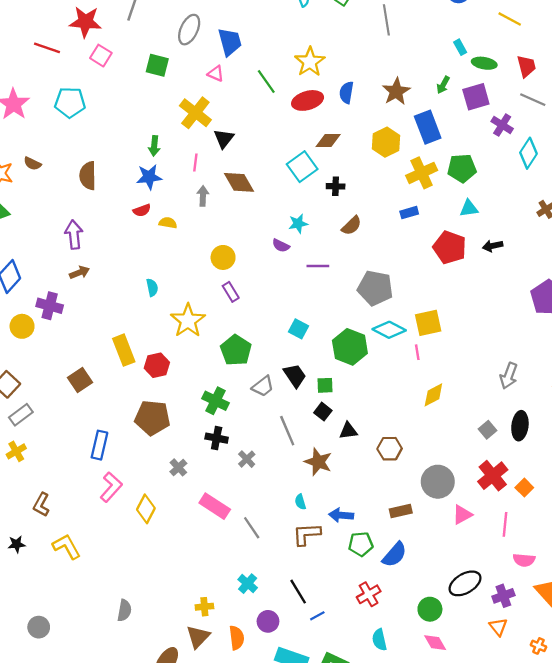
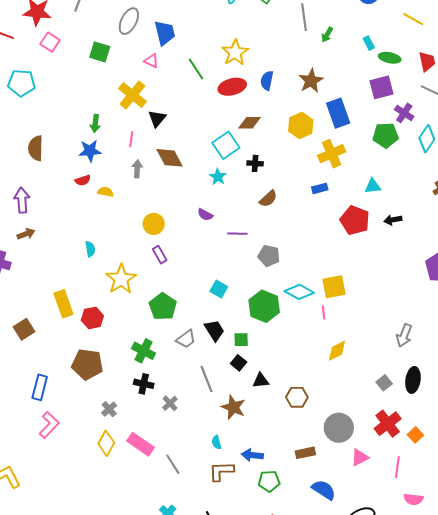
green arrow: (443, 85) -> (327, 35), moved
green pentagon: (462, 168) -> (386, 135), moved
cyan star: (298, 224) -> (218, 177), moved, turned -30
gray pentagon: (375, 288) -> (269, 256), moved, size x0.7
yellow diamond: (146, 509) -> (106, 443), moved
blue semicircle: (394, 555) -> (324, 490), moved, turned -100

